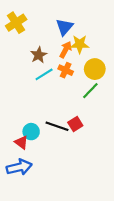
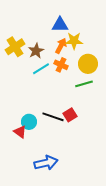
yellow cross: (16, 23) -> (15, 47), moved
blue triangle: (65, 27) -> (60, 25), turned 48
green line: (90, 91) -> (84, 84), turned 30
blue arrow: (19, 167) -> (46, 163), moved

